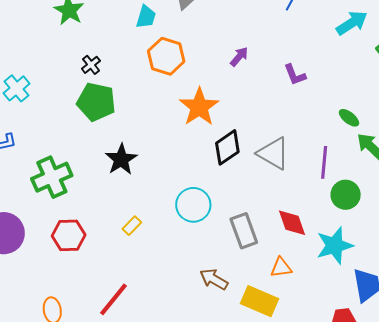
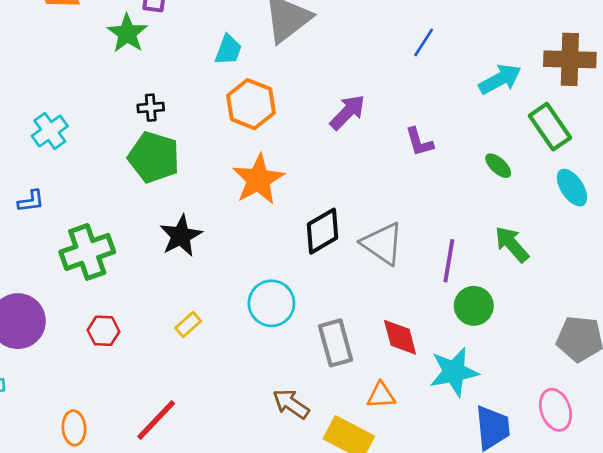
purple arrow: (239, 57) -> (347, 112), size x1.4
black cross: (91, 65) -> (151, 108), turned 30
orange star: (199, 107) -> (258, 179), moved
green ellipse: (349, 118) -> (498, 166), moved
red hexagon: (69, 235) -> (103, 331), size x0.7

